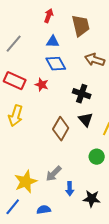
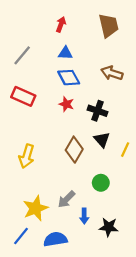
brown trapezoid: (81, 26) -> (109, 25), moved
red star: (42, 85) -> (66, 104), moved
yellow arrow: (16, 116) -> (27, 156), moved
green circle: (97, 157) -> (101, 183), moved
blue semicircle: (44, 210) -> (55, 239), size x1.5

